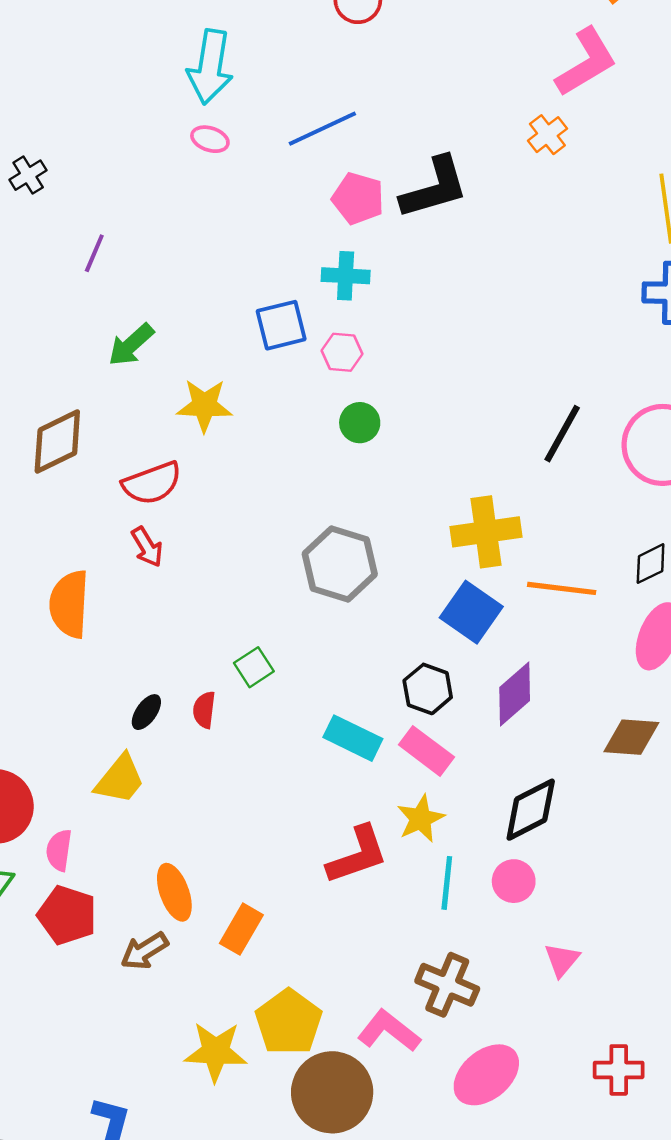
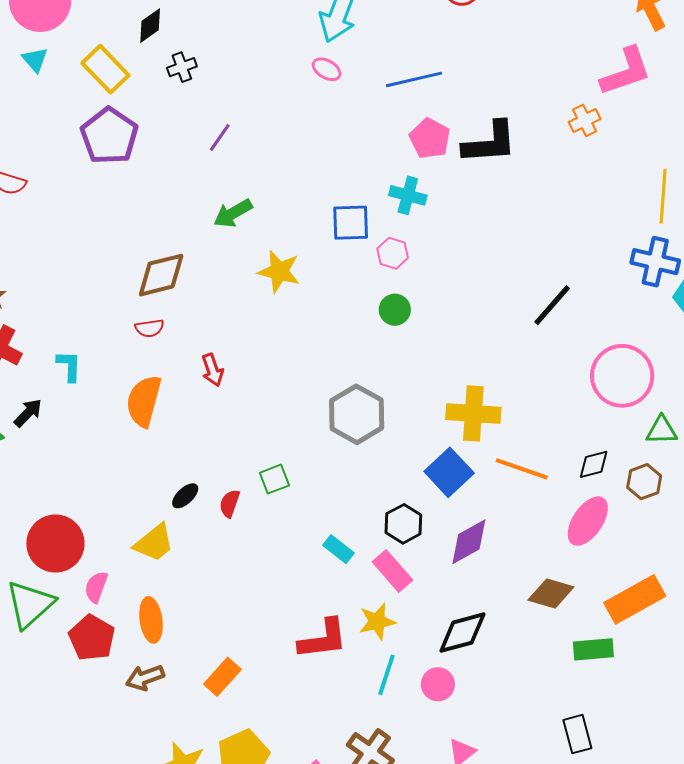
black line: (562, 434) -> (552, 305), moved
red semicircle: (152, 483) -> (150, 328), moved, size x0.6
cyan rectangle: (353, 738) -> (338, 549), size x0.7
orange ellipse: (174, 892) -> (151, 620), moved

